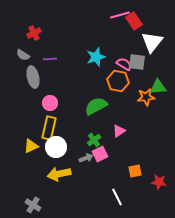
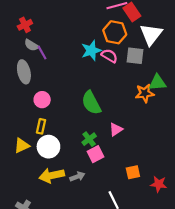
gray semicircle: (23, 55) -> (31, 45), moved
purple line: (50, 59) -> (42, 53), turned 64
pink semicircle: (124, 64) -> (109, 56), moved
orange hexagon: (118, 81) -> (115, 32), moved
green semicircle: (96, 106) -> (91, 103), turned -90
yellow rectangle: (49, 128) -> (41, 126), size x0.6
gray arrow: (86, 158) -> (77, 177), moved

